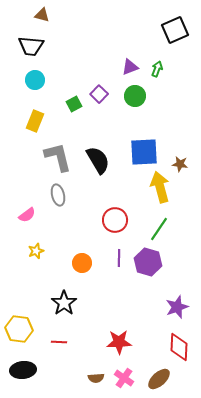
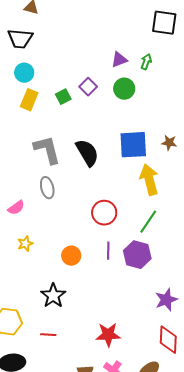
black square: (175, 30) -> (164, 23), turned 32
yellow rectangle: (35, 121) -> (29, 100), moved
brown star: (180, 164) -> (169, 143), moved

